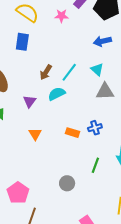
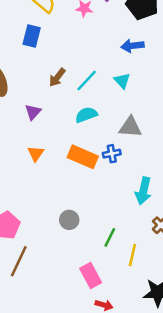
gray triangle: (105, 91) -> (130, 127), moved
cyan semicircle: (57, 94) -> (86, 115), moved
orange rectangle: (73, 133) -> (83, 157), size x1.6
green line: (95, 165) -> (110, 237), moved

